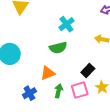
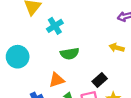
cyan cross: (66, 24) -> (55, 26), moved

